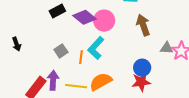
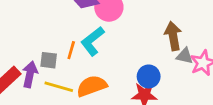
brown arrow: (143, 25) -> (173, 36), moved
gray square: (61, 51) -> (49, 60), moved, turned 32

